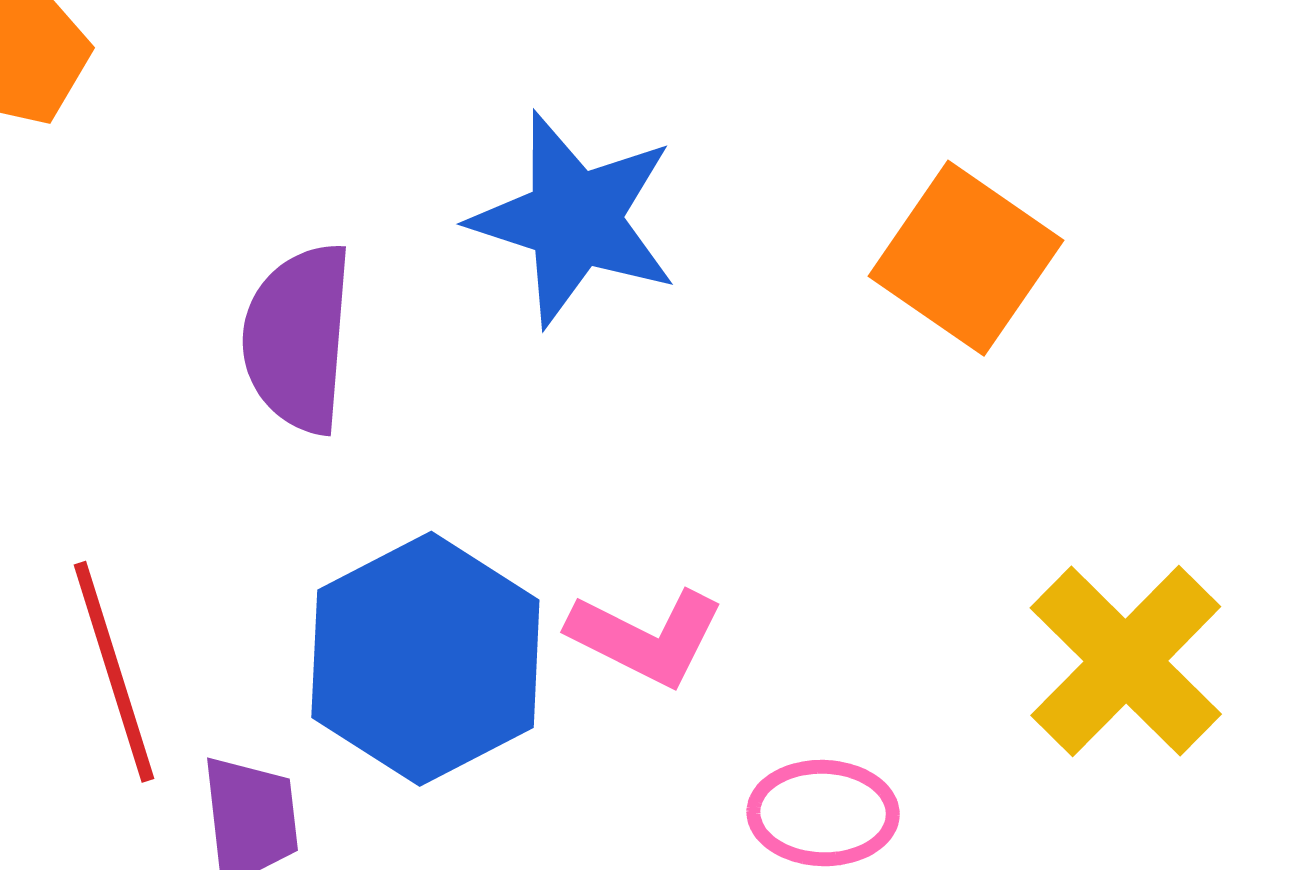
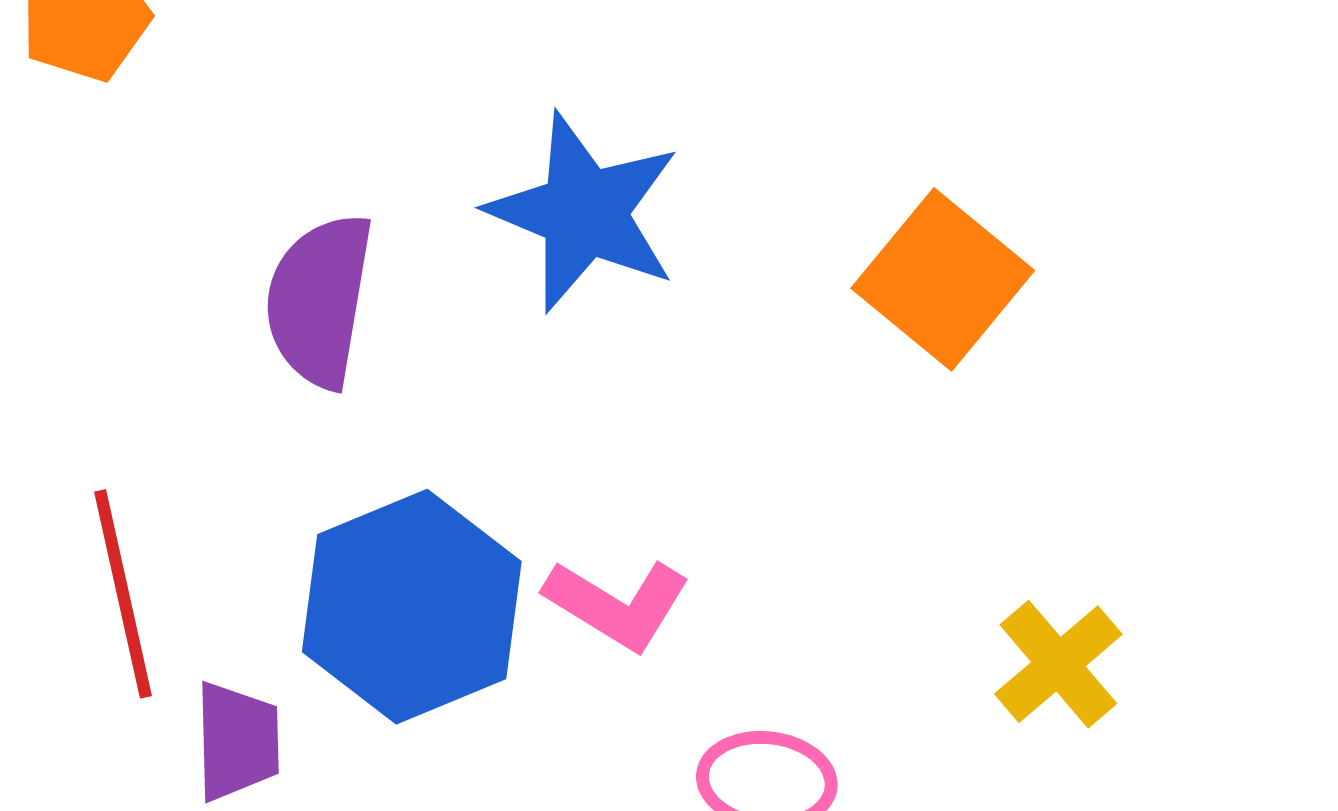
yellow cross: (1126, 661) -> (1058, 664), size x0.7

